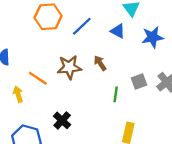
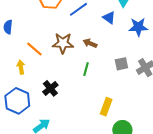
brown arrow: (100, 63) -> (90, 43), turned -40
yellow arrow: (18, 94) -> (21, 67), moved
green line: (116, 94) -> (86, 69), moved

